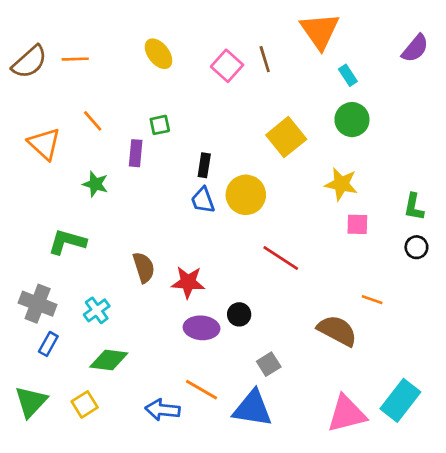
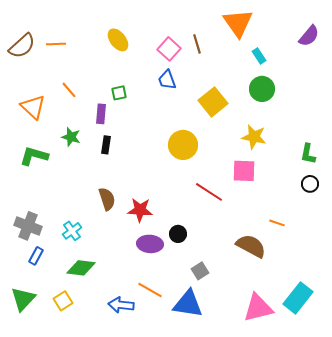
black rectangle: (204, 165) -> (106, 145), moved
blue trapezoid: (203, 200) -> (167, 80), moved
pink square: (357, 224) -> (244, 171), moved, size x1.4
green L-shape: (67, 242) -> (34, 156), moved

